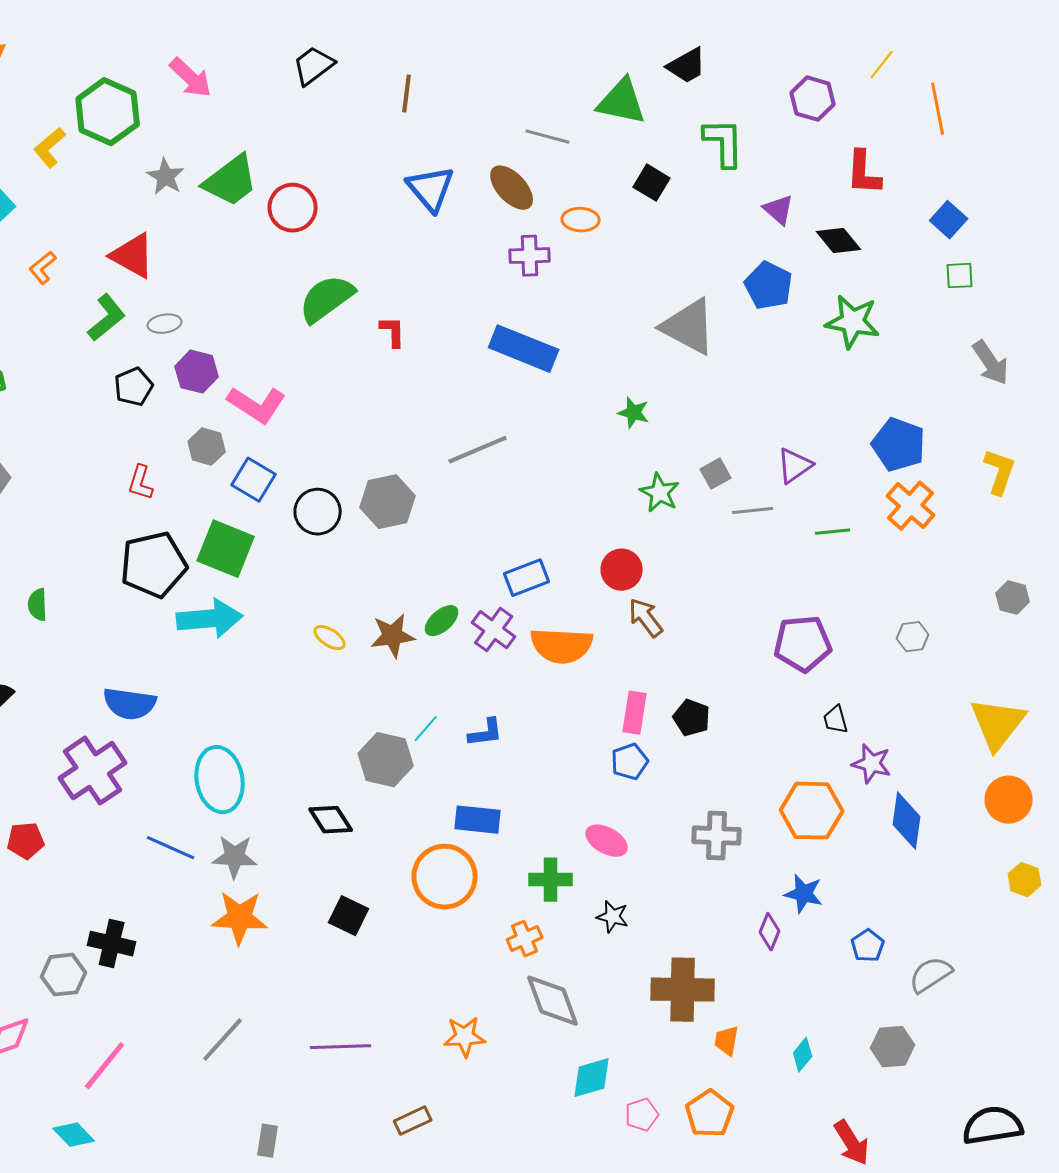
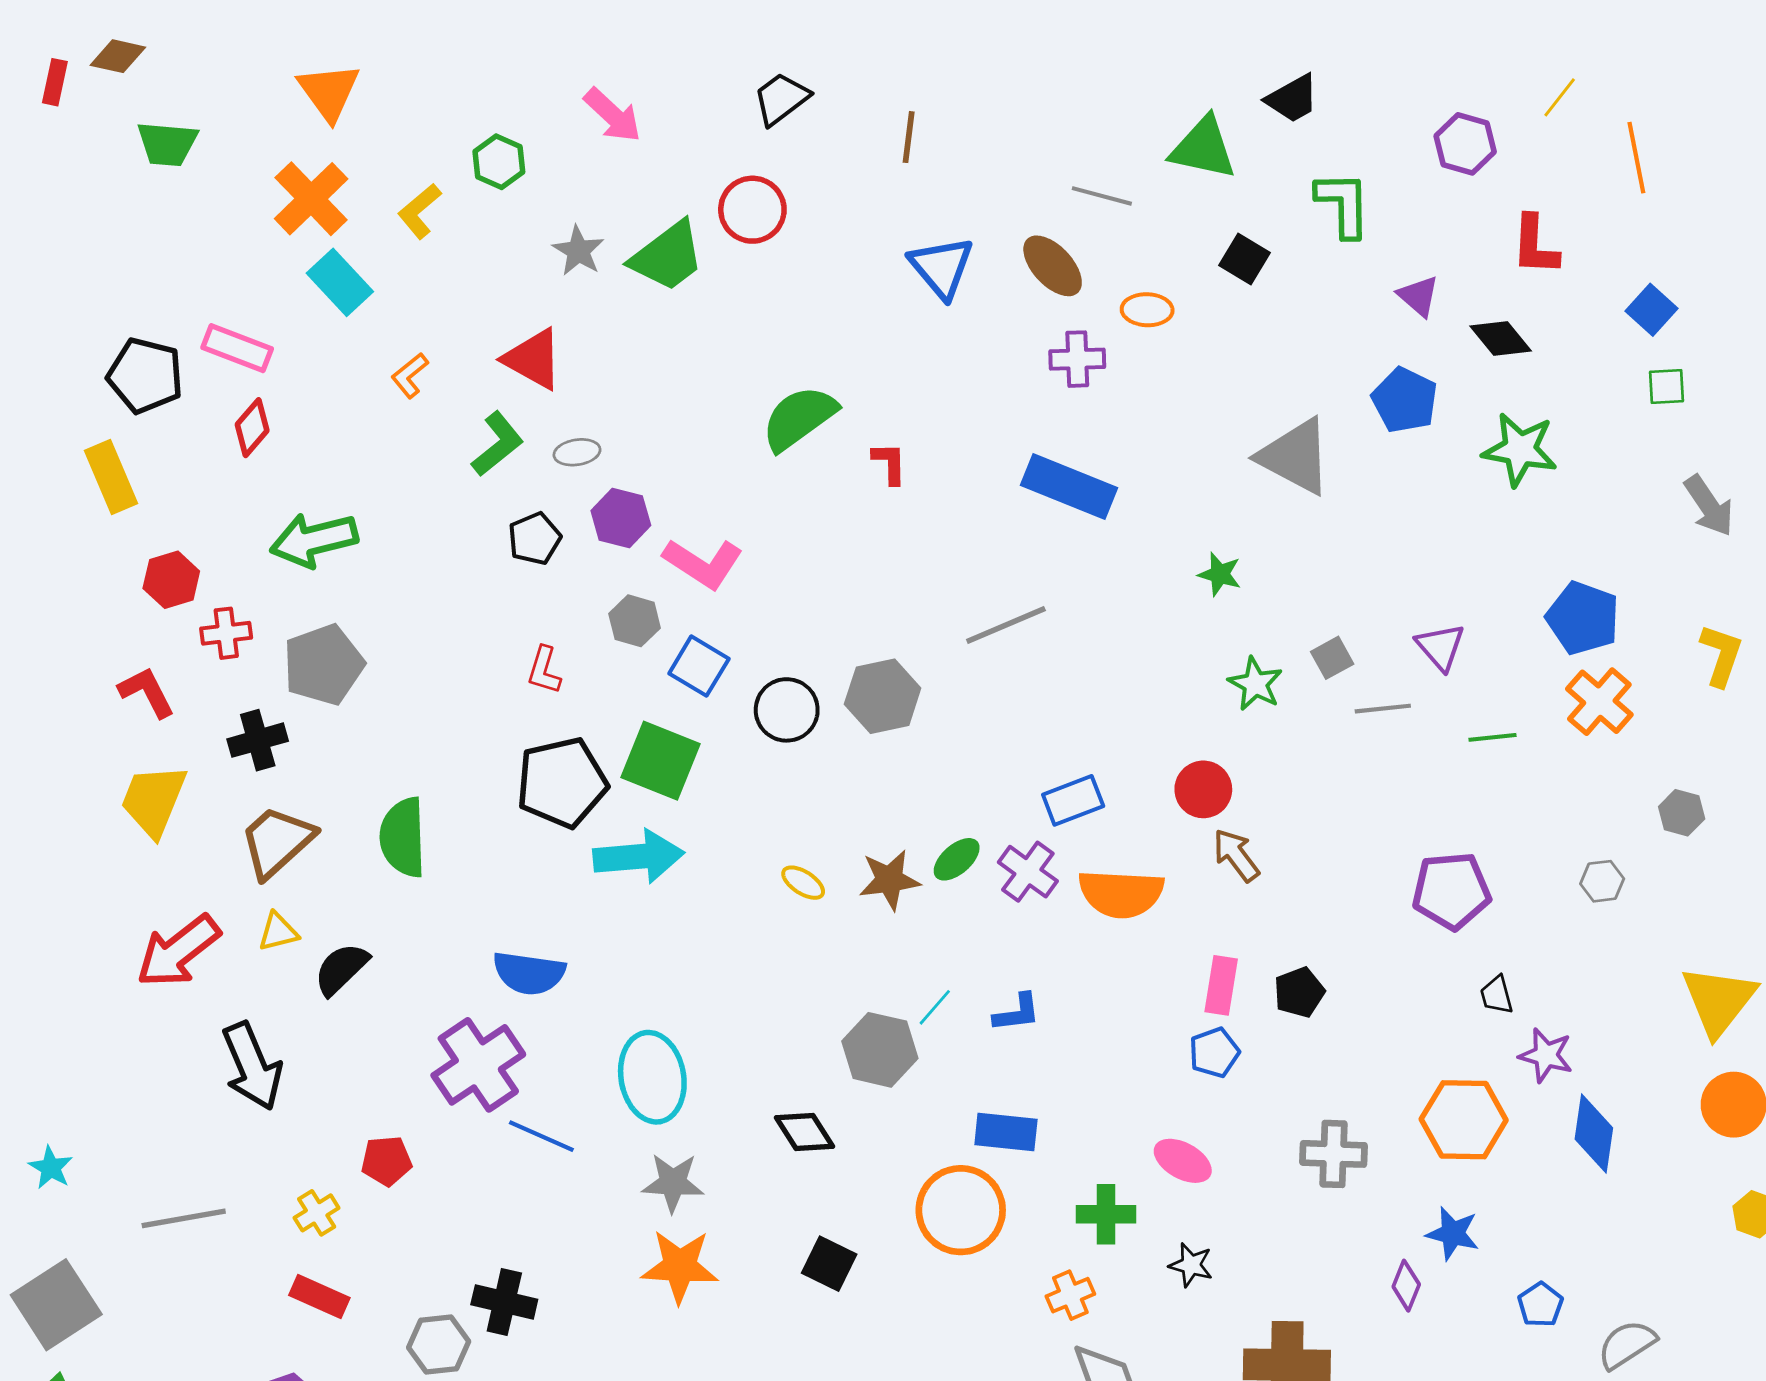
green hexagon: (108, 112) -> (499, 162), size x0.6
red circle: (293, 208) -> (752, 210), moved
purple triangle: (795, 466) -> (1440, 647), turned -36
gray hexagon: (1013, 598) -> (1682, 813), moved
green semicircle: (38, 605) -> (403, 837), size x1.8
black pentagon: (692, 718) -> (1299, 992), turned 30
blue line: (171, 848) -> (541, 1136), moved

